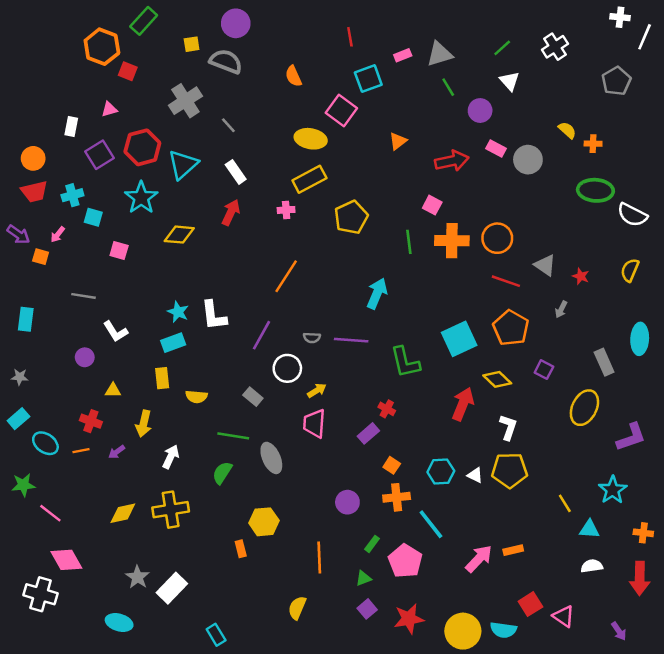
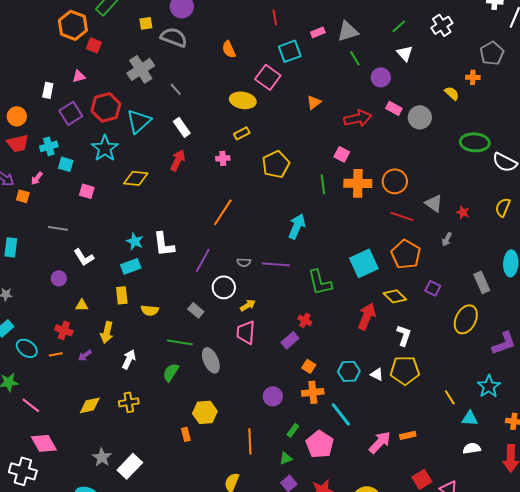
orange cross: (593, 144) -> (473, 77), moved
yellow rectangle: (309, 179) -> (242, 133), size x0.6
yellow cross: (171, 510) -> (129, 402), size x0.7

